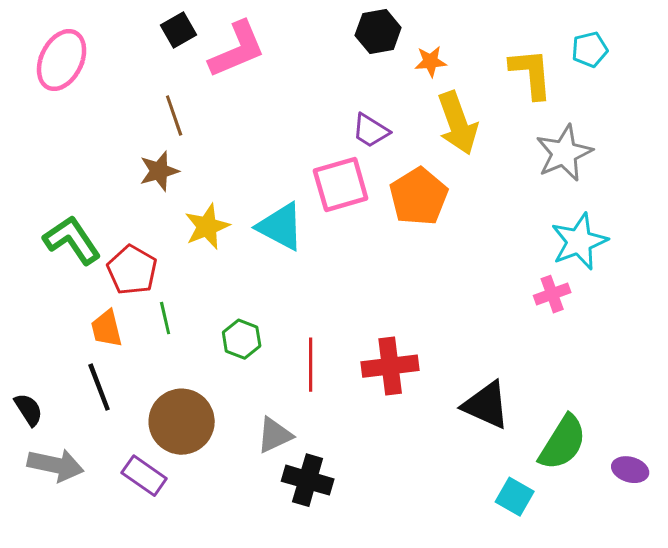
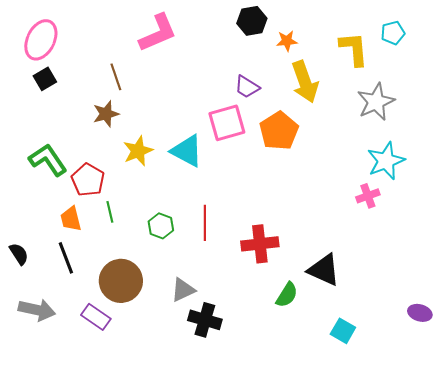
black square: (179, 30) -> (45, 79), moved
red line: (311, 365) -> (205, 223), moved
black semicircle: (29, 410) -> (19, 254), moved
green semicircle: (563, 443) -> (287, 295), moved, size x0.7

